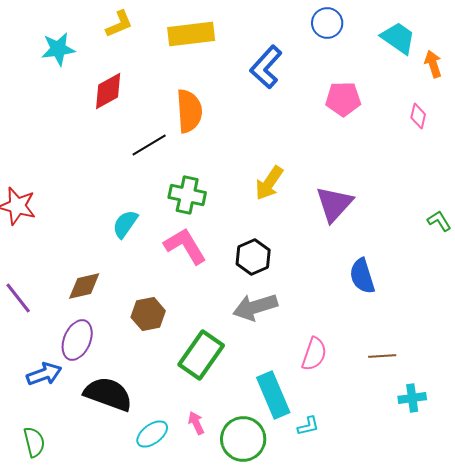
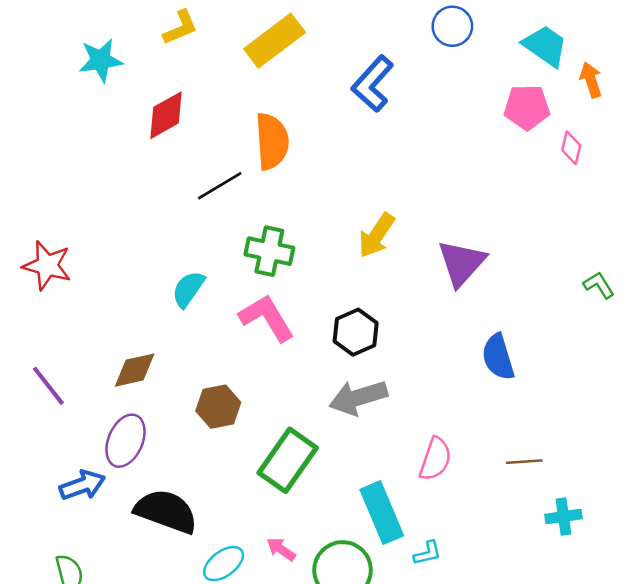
yellow rectangle: (191, 34) -> (275, 41), turned -30
pink pentagon: (343, 99) -> (527, 107), moved
pink arrow: (196, 423) -> (281, 549), turned -30

